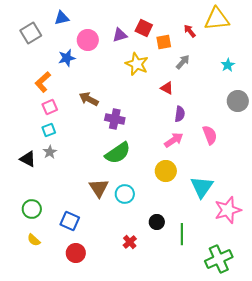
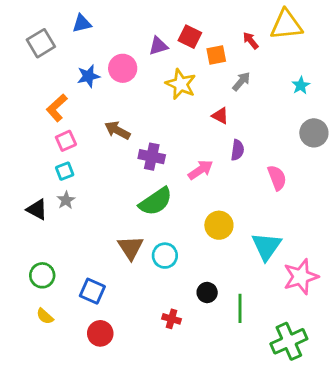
pink circle: (88, 40) -> (123, 68), moved
pink arrow: (174, 140) -> (200, 170), moved
red cross: (130, 242) -> (171, 319), turned -32

